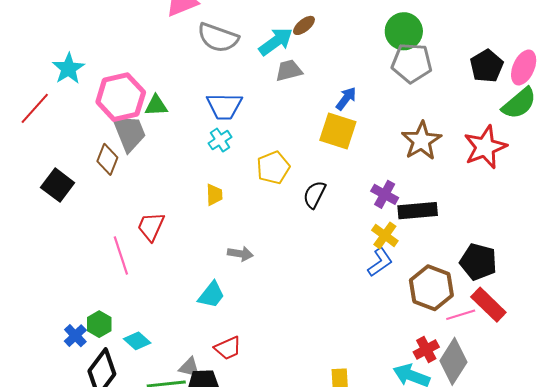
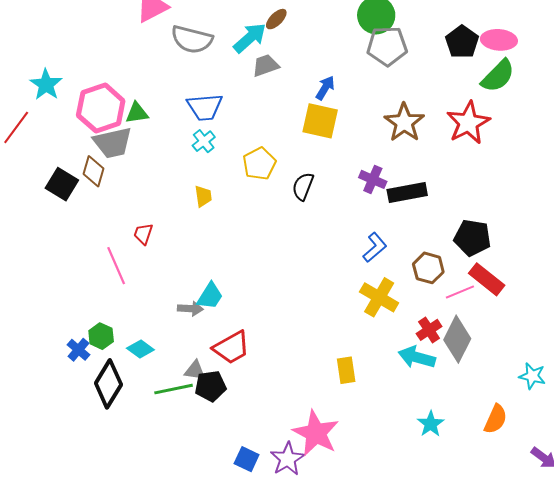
pink ellipse: (524, 67) -> (499, 40), turned 76
gray trapezoid: (129, 133) -> (113, 143), turned 105
black square: (58, 185) -> (62, 184), moved
red trapezoid: (151, 227) -> (143, 234), size x0.7
yellow cross: (385, 235) -> (379, 297), moved, size x1.4
gray arrow: (240, 254) -> (190, 309), moved
brown hexagon: (431, 288) -> (428, 268), size x0.7
red trapezoid: (228, 348) -> (231, 347), size x1.4

